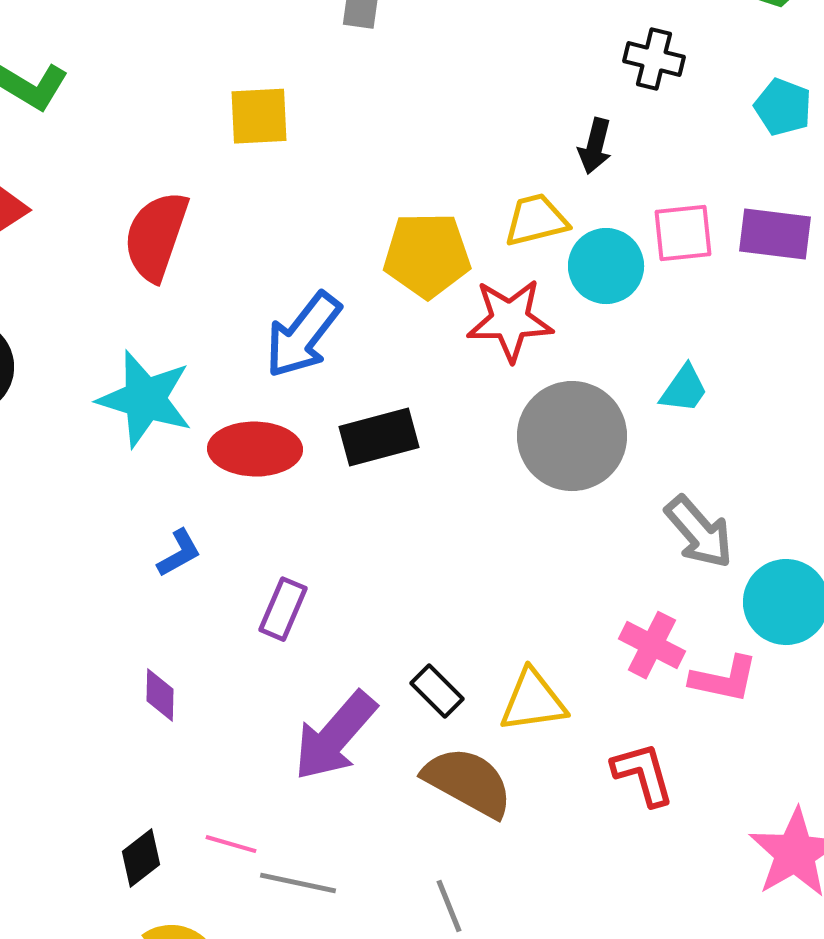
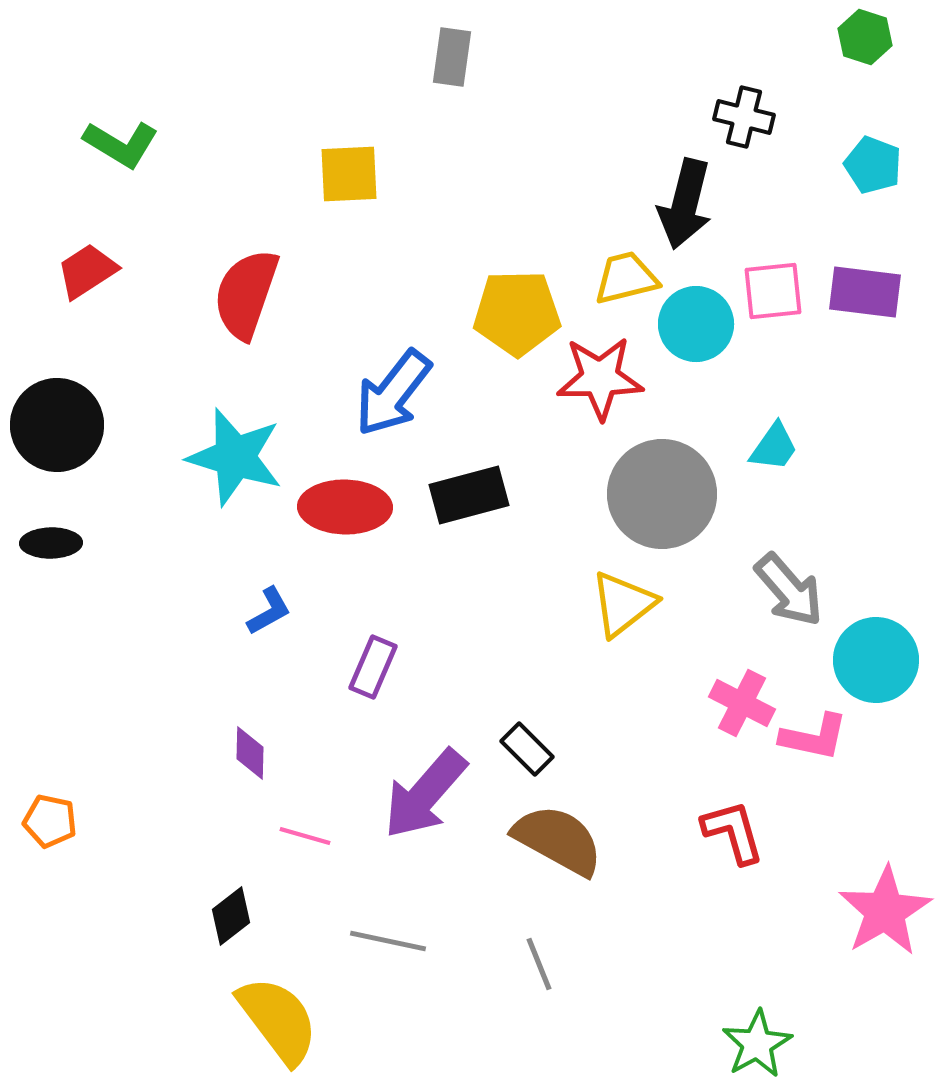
black arrow: (595, 146) -> (685, 204), size x1.6
yellow triangle: (533, 701) -> (623, 604), moved, turned -30
pink line: (231, 844) -> (305, 836), moved

